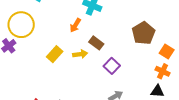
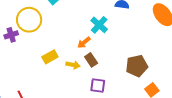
orange arrow: (75, 25) -> (84, 42), moved
purple square: (112, 66) -> (98, 86), turned 35

